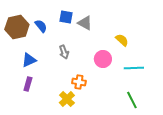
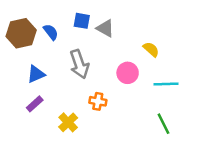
gray arrow: (64, 52) -> (79, 64), size x1.6
purple rectangle: (28, 84) -> (35, 104), turned 32
yellow cross: (67, 99) -> (68, 122), moved

